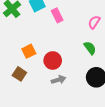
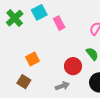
red circle: (53, 61) -> (73, 66), moved

